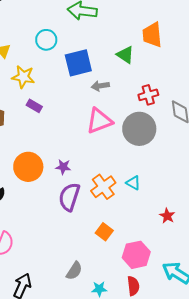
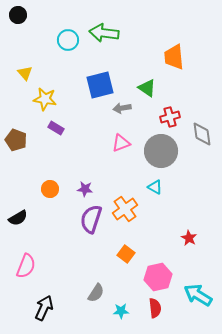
cyan circle: (46, 40) -> (68, 40), moved
green triangle: (125, 55) -> (147, 88), moved
pink triangle: (99, 121) -> (121, 143), size x0.7
orange circle: (28, 167) -> (50, 189), size x0.6
cyan triangle: (133, 183) -> (155, 187), moved

